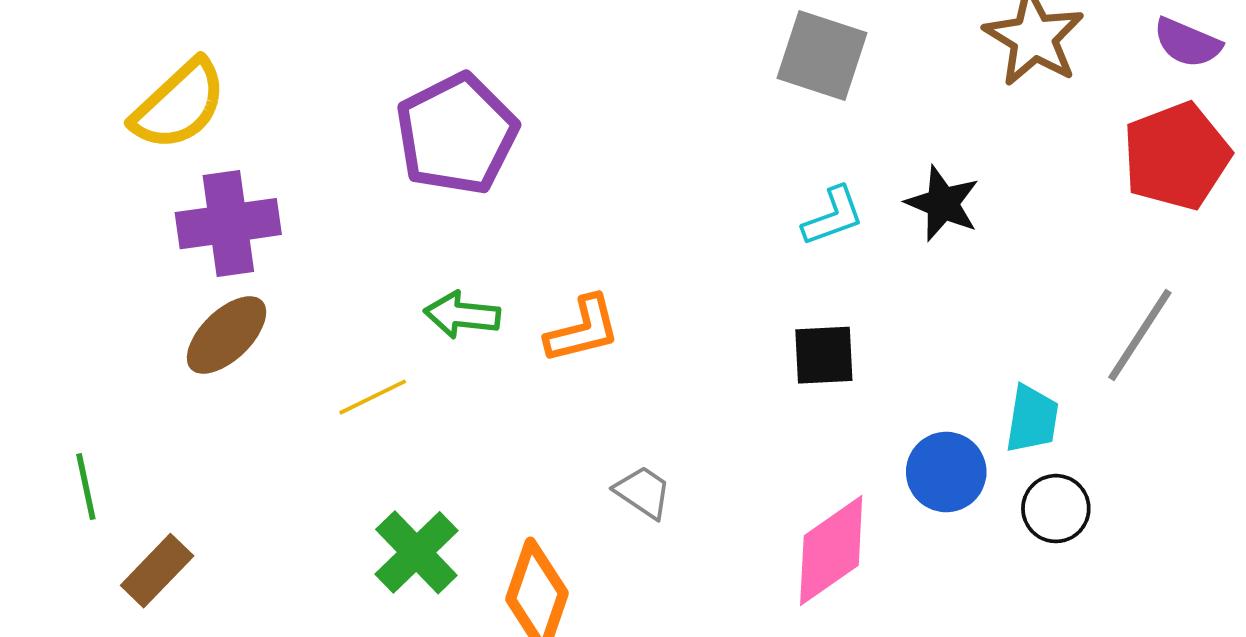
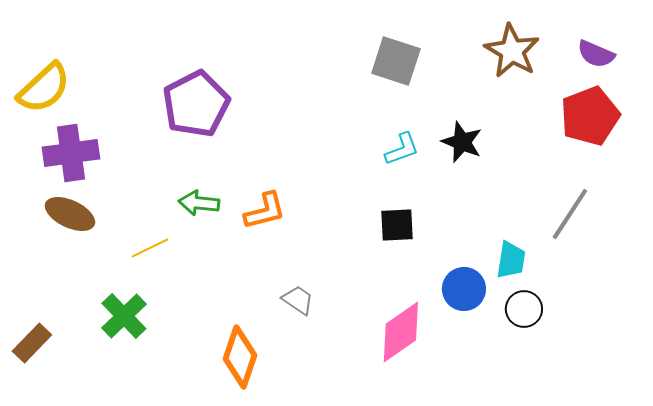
brown ellipse: (227, 335) -> (70, 214), turned 69
green cross: (416, 552) -> (124, 316), moved

